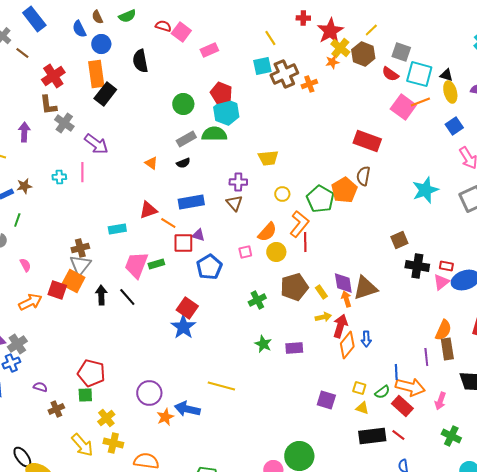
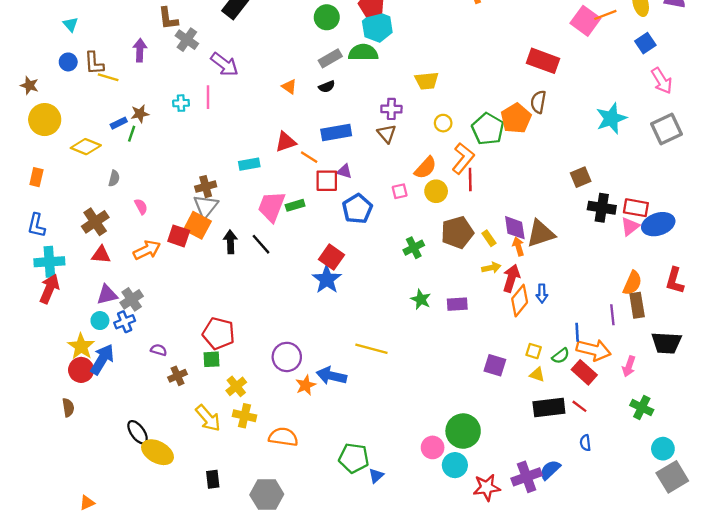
green line: (17, 220) -> (132, 134), moved
red rectangle: (446, 266) -> (636, 208), size x1.5

